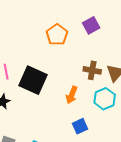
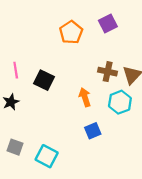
black square: (33, 80) -> (44, 80), size x0.7
orange arrow: (72, 95) -> (85, 97), turned 138

